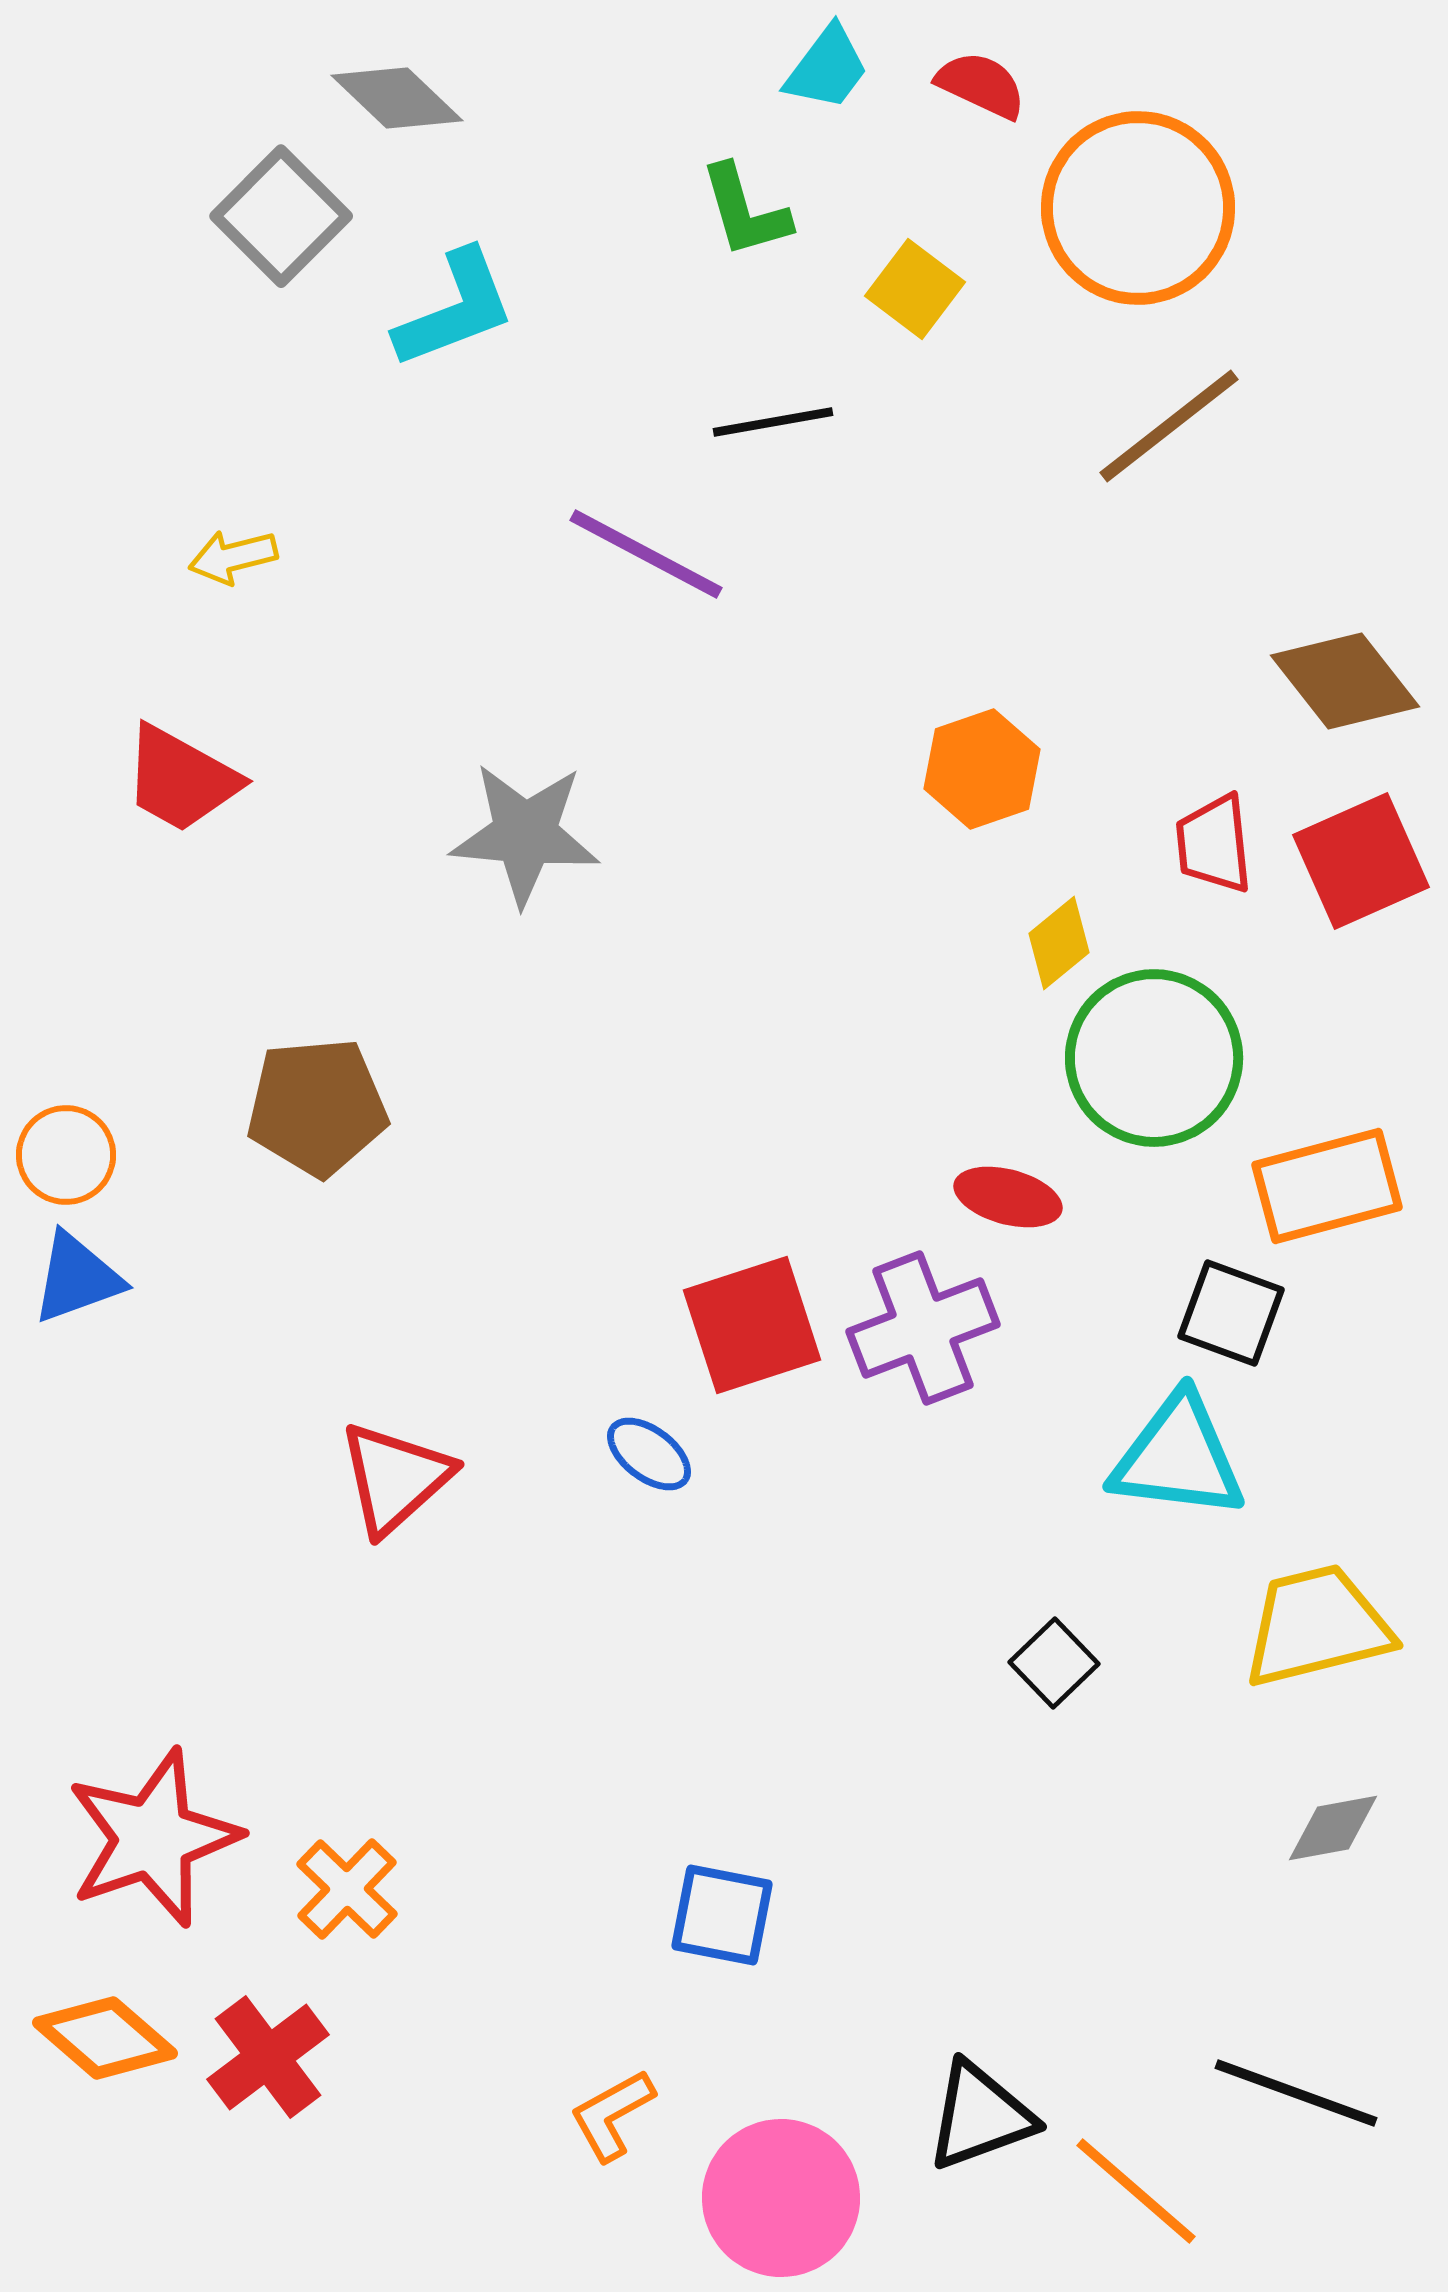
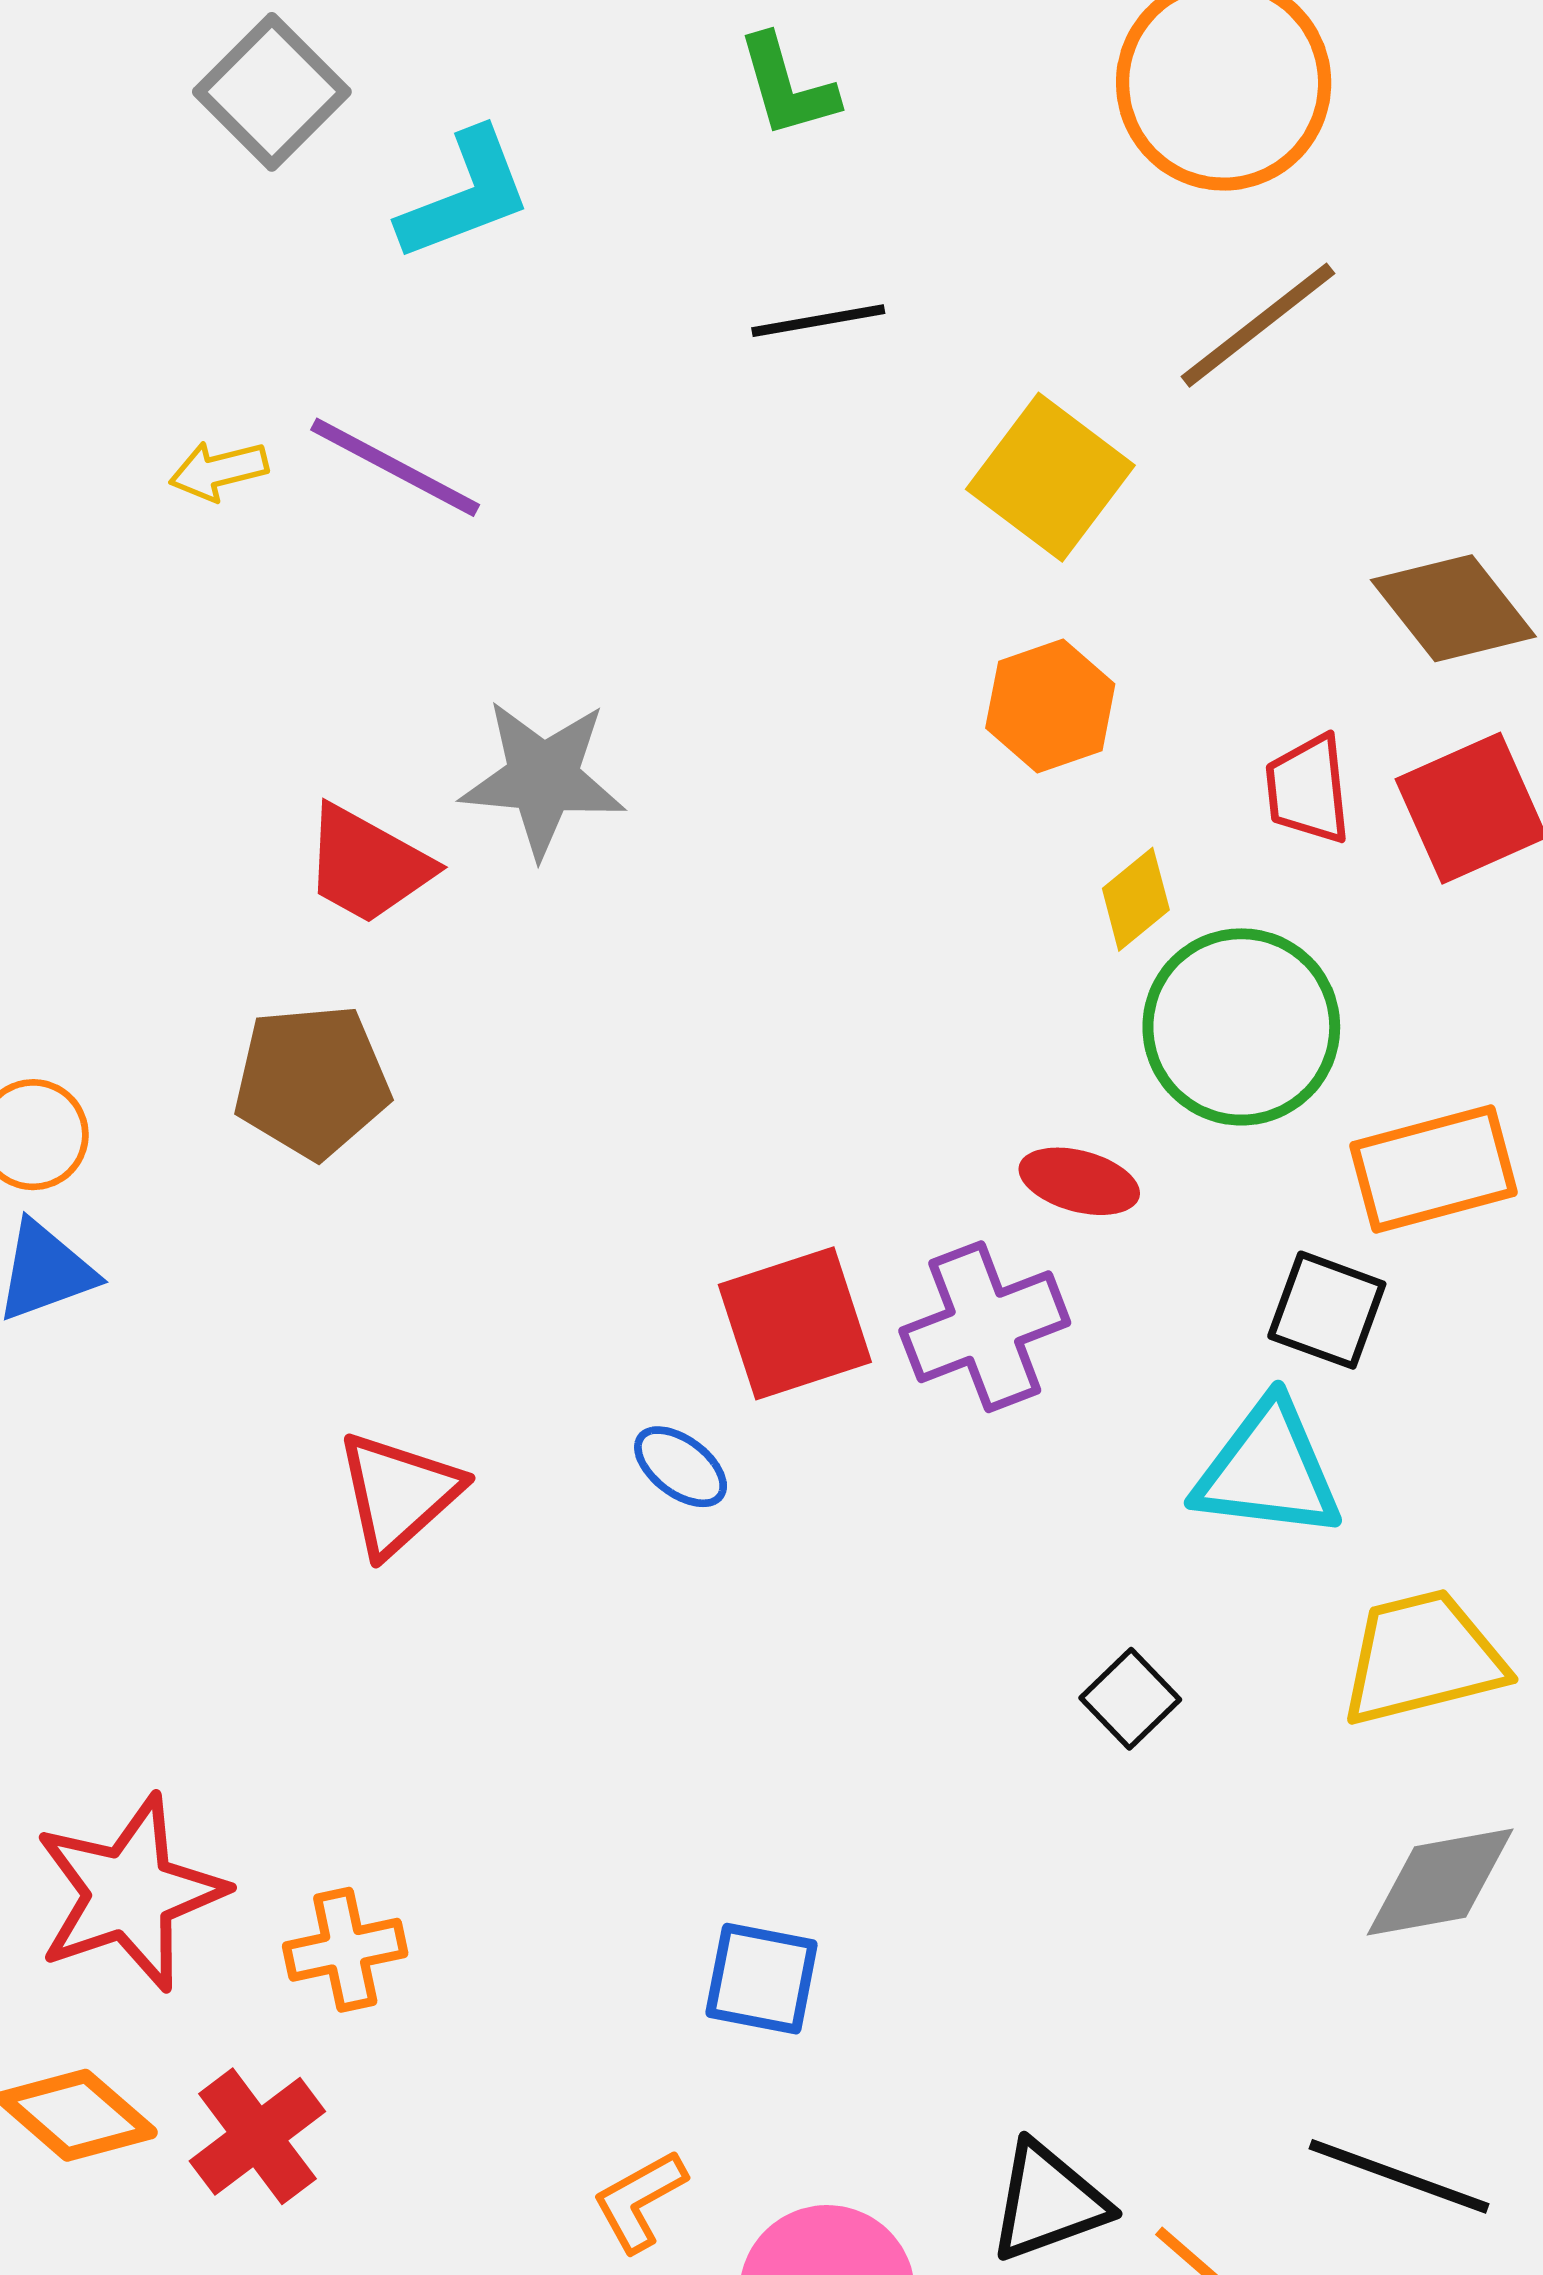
yellow square: (915, 289) -> (1050, 477), moved, size x1.5
purple line: (646, 554) -> (395, 467), moved
red trapezoid: (181, 779) -> (367, 865), moved
gray diamond: (1333, 1828) -> (1440, 1882), size x1.5
orange cross: (347, 1889) -> (345, 1950), turned 34

